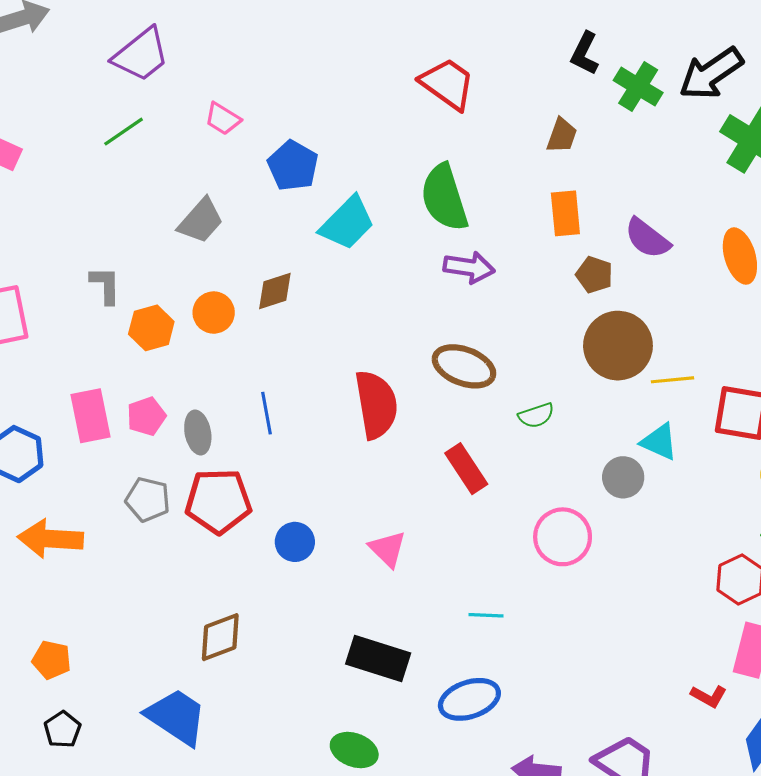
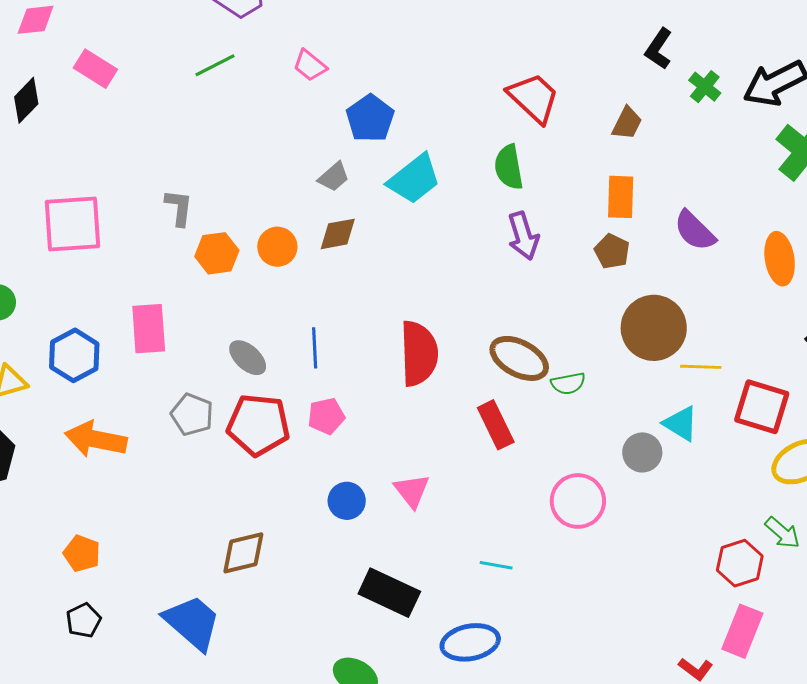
red trapezoid: (447, 84) -> (534, 98), moved
green cross: (638, 87) -> (705, 87), size x0.7
green semicircle: (444, 198) -> (509, 167), size x0.7
gray trapezoid: (201, 221) -> (334, 177), moved, size x0.7
purple arrow: (469, 267) -> (523, 236), turned 57
brown pentagon: (594, 275) -> (612, 251), moved
brown ellipse: (464, 366) -> (519, 358), moved
pink pentagon: (146, 416) -> (326, 416), moved
gray ellipse: (198, 433) -> (248, 358), turned -45
blue circle: (295, 542) -> (347, 501), moved

